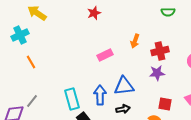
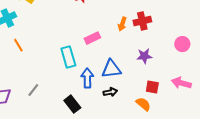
red cross: (160, 51) -> (142, 21), moved
cyan rectangle: (72, 99) -> (68, 57), moved
gray line: (32, 101) -> (33, 90), moved

